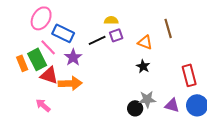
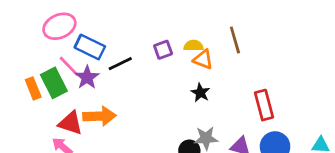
pink ellipse: (41, 18) -> (59, 26), turned 35
yellow semicircle: (111, 20) -> (193, 46), moved
black line: (97, 40) -> (120, 64), moved
purple star: (73, 57) -> (87, 77), moved
red triangle: (49, 75) -> (70, 123), moved

